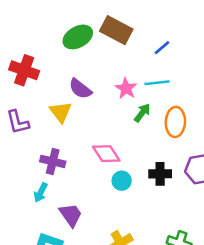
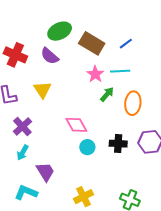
brown rectangle: (116, 30) -> (92, 43), moved
purple semicircle: (80, 89) -> (50, 56), moved
purple cross: (53, 161) -> (22, 126), moved, turned 30

